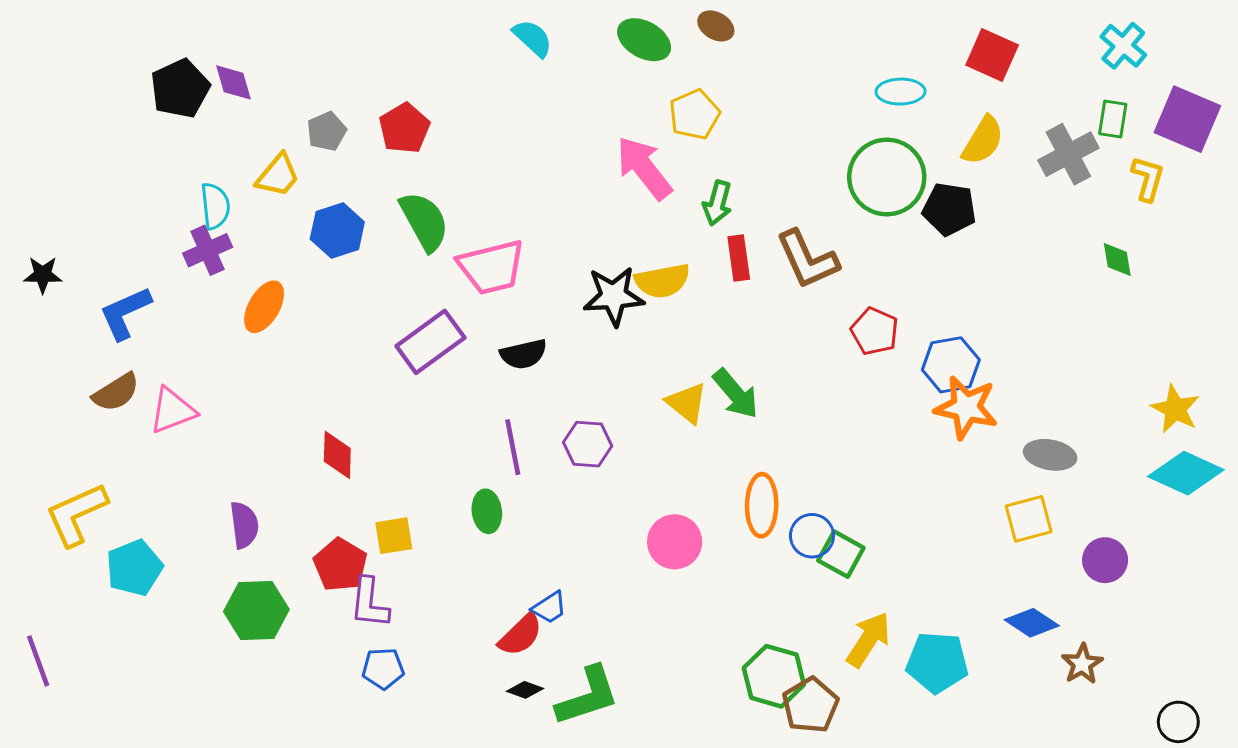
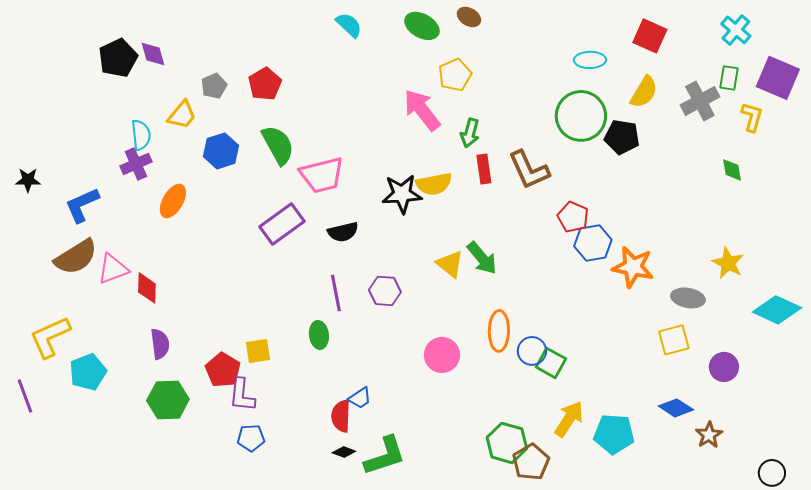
blue hexagon: (951, 365) -> (593, 243), moved
brown semicircle: (116, 392) -> (76, 257), size x1.4
yellow star: (1175, 409) -> (728, 263), moved
red diamond: (337, 455) -> (147, 288), moved
red semicircle: (520, 635) -> (341, 416), turned 136
purple line: (38, 661) -> (25, 396), moved

